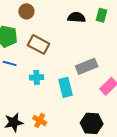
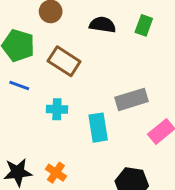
green rectangle: (101, 15) -> (144, 25), moved
black semicircle: (76, 17) -> (103, 25), moved

